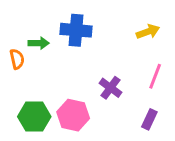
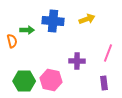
yellow arrow: (148, 32) -> (87, 19), moved
purple cross: (111, 88) -> (77, 61), turned -35
purple rectangle: (149, 119) -> (104, 83), turned -32

